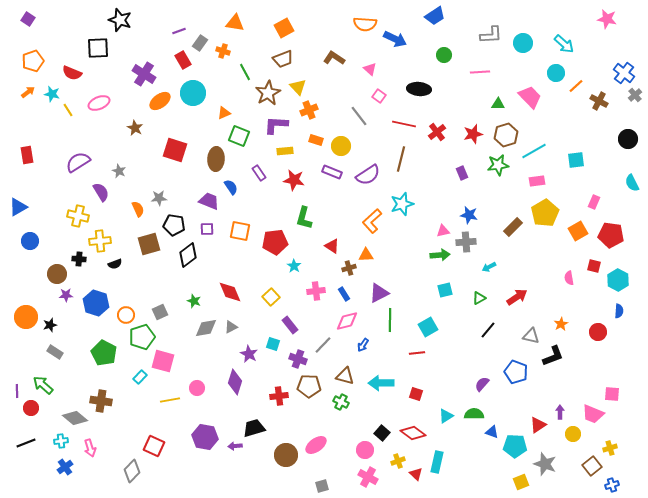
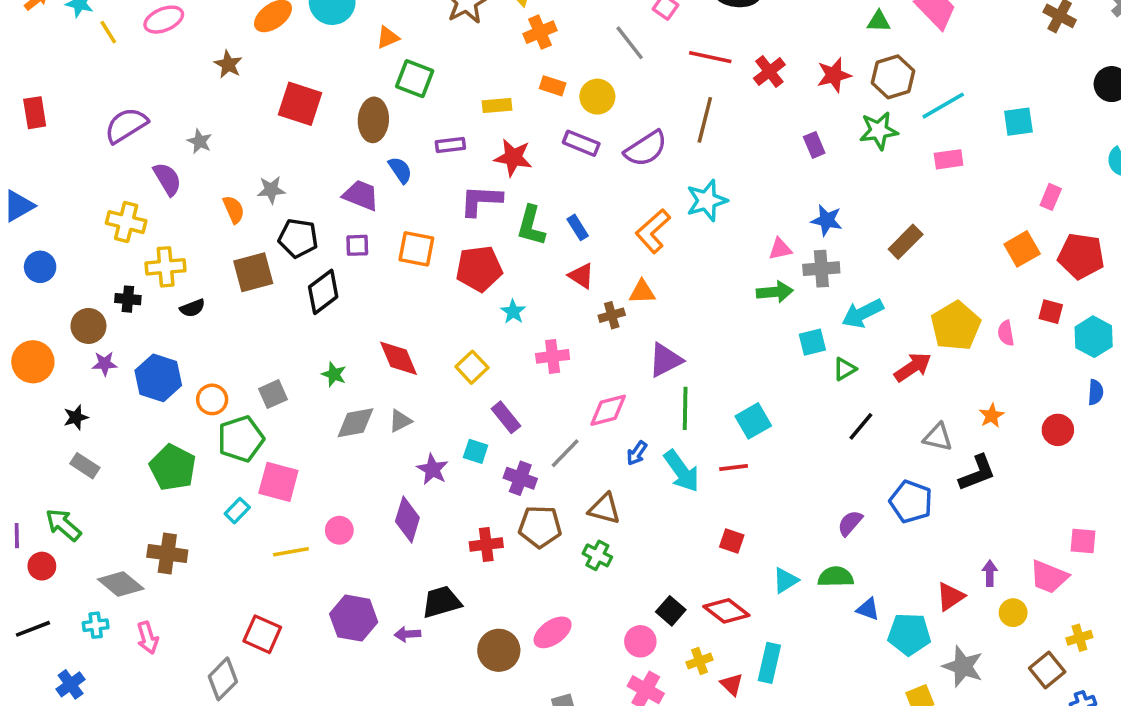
purple L-shape: (276, 125) -> (481, 201), moved
purple rectangle: (259, 173) -> (450, 145), turned -63
yellow pentagon: (545, 213) -> (956, 326), moved
cyan arrow: (489, 267) -> (863, 313), size x1.6
cyan square: (445, 290) -> (812, 342), moved
blue rectangle: (344, 294) -> (578, 227), moved
orange circle: (26, 317) -> (33, 362), moved
cyan arrow: (381, 383) -> (682, 471), moved, turned -125
blue cross: (65, 467) -> (71, 684), moved

